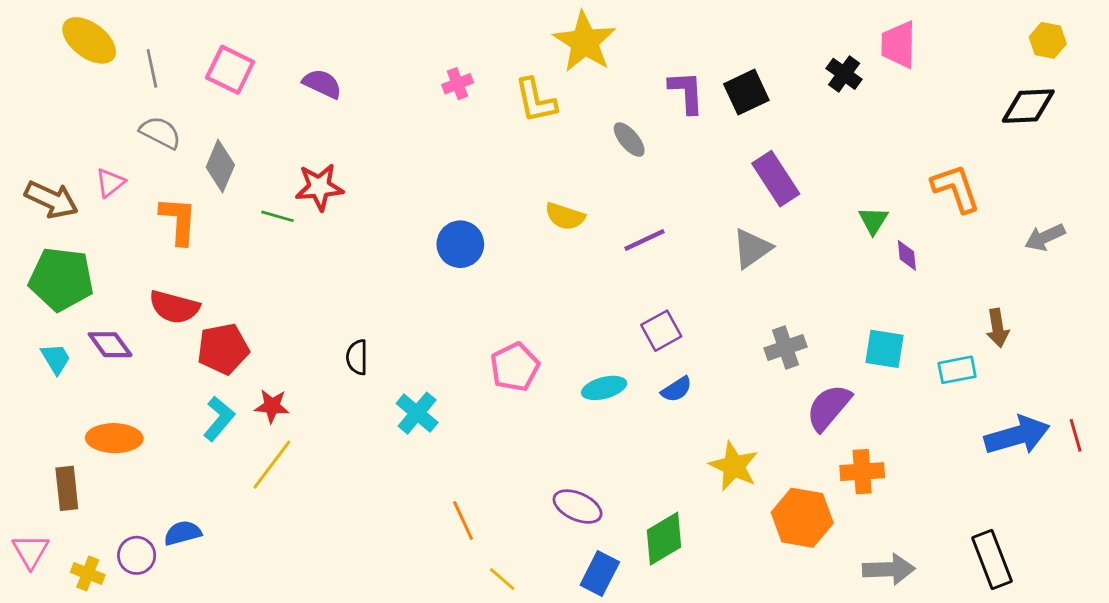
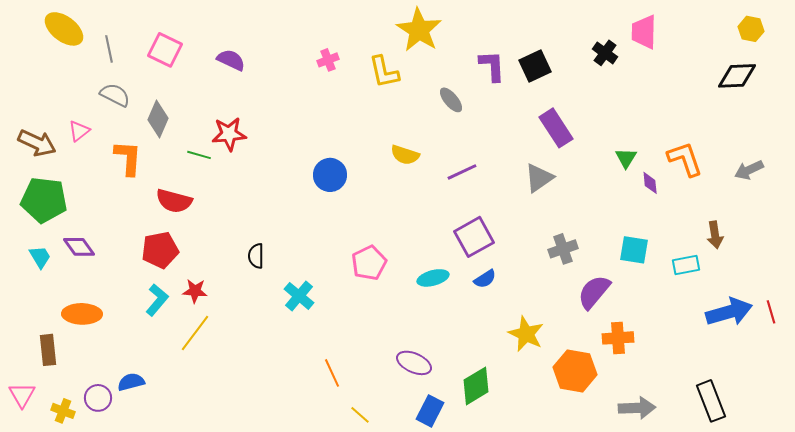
orange L-shape: (956, 188) -> (685, 159), moved
red semicircle: (174, 307) -> (174, 201), moved
purple square: (661, 331) -> (474, 237), size x1.4

